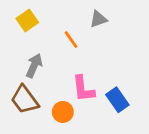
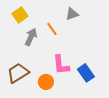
gray arrow: (34, 66) -> (31, 37), moved
brown trapezoid: (25, 100) -> (18, 73), turned 95

